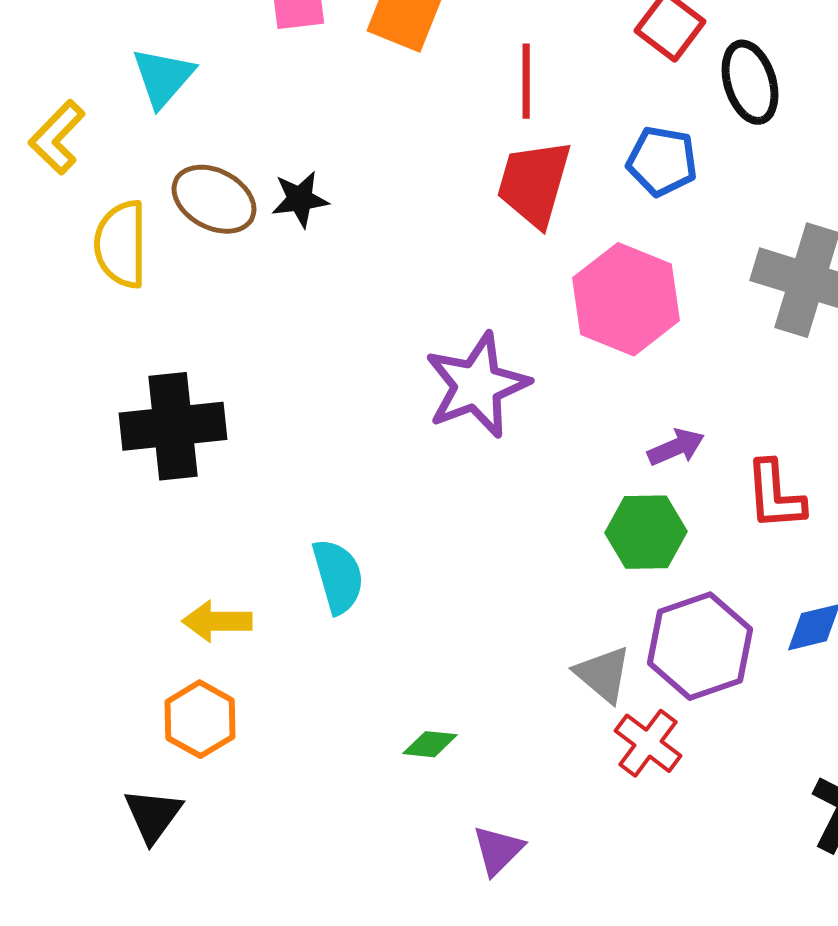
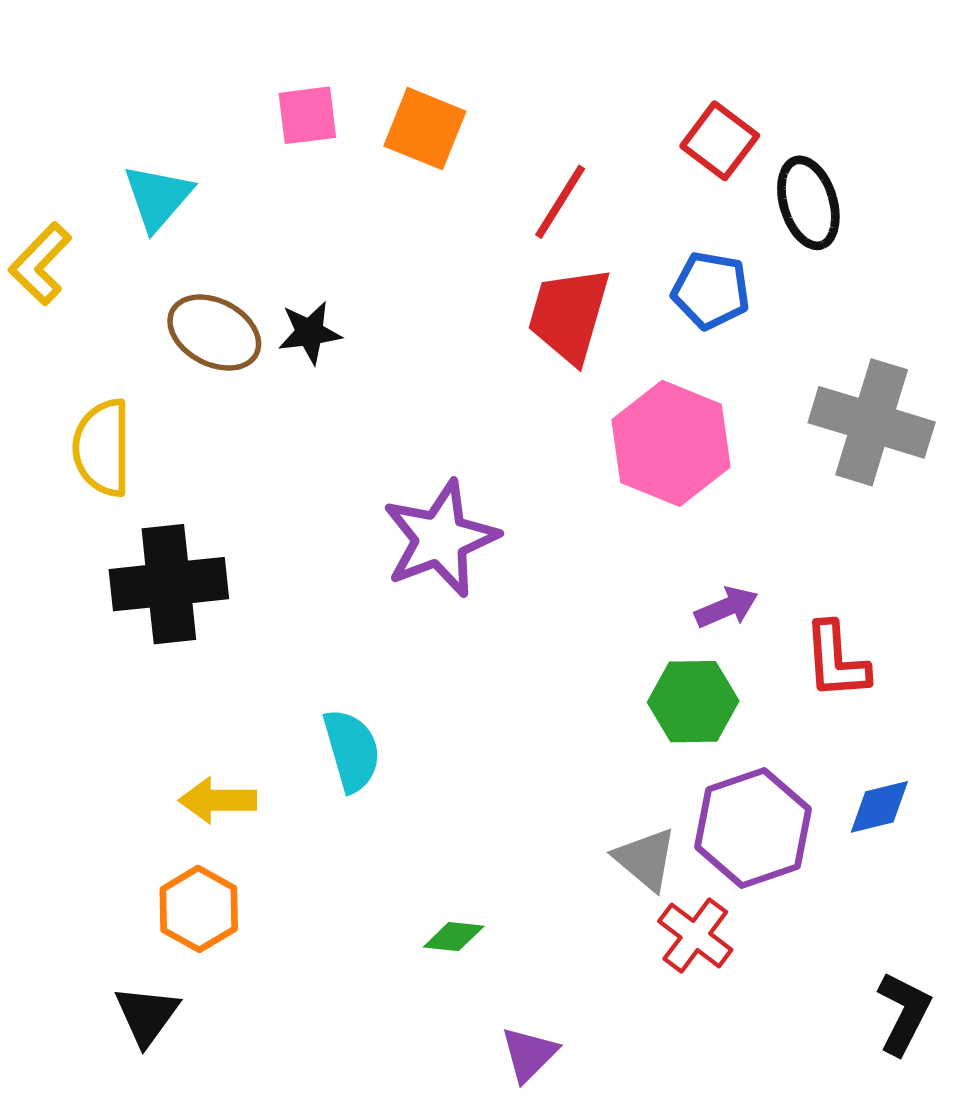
red line: (526, 81) -> (560, 202), turned 32
yellow semicircle: (121, 244) -> (102, 448), moved
purple star: (477, 385) -> (440, 539), moved

